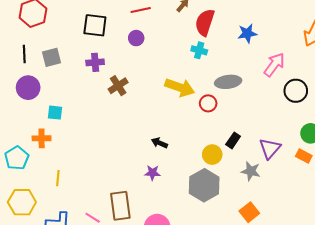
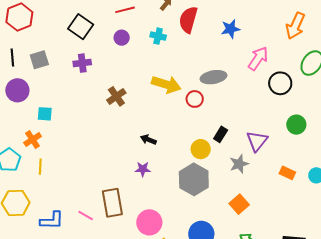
black square: (95, 25) -> (81, 27), turned 30
cyan cross: (199, 50) -> (158, 36), moved
brown cross: (118, 86) -> (116, 96), moved
orange cross: (42, 138) -> (33, 140), turned -30
orange rectangle: (304, 156) -> (287, 173), moved
gray star: (251, 171) -> (239, 164), turned -30
yellow line: (58, 178) -> (40, 167), moved

